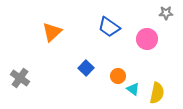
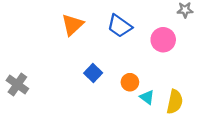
orange triangle: (52, 32) -> (73, 25), moved

